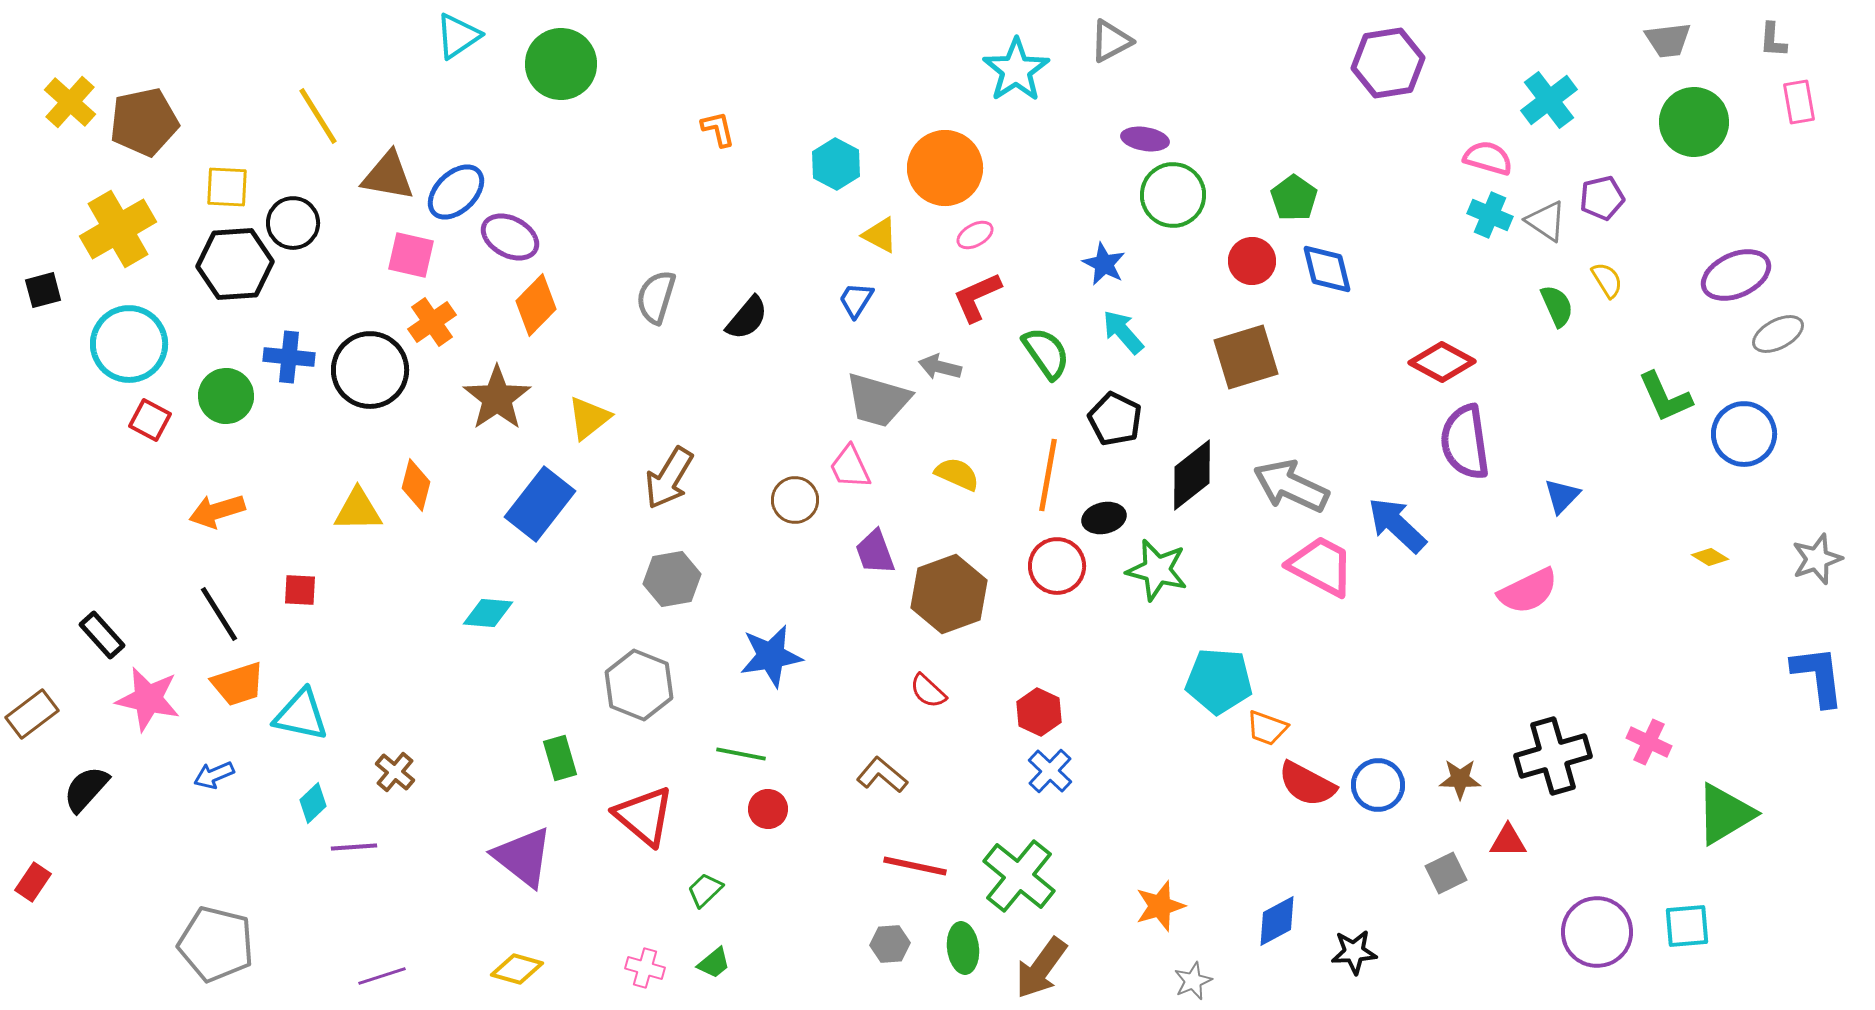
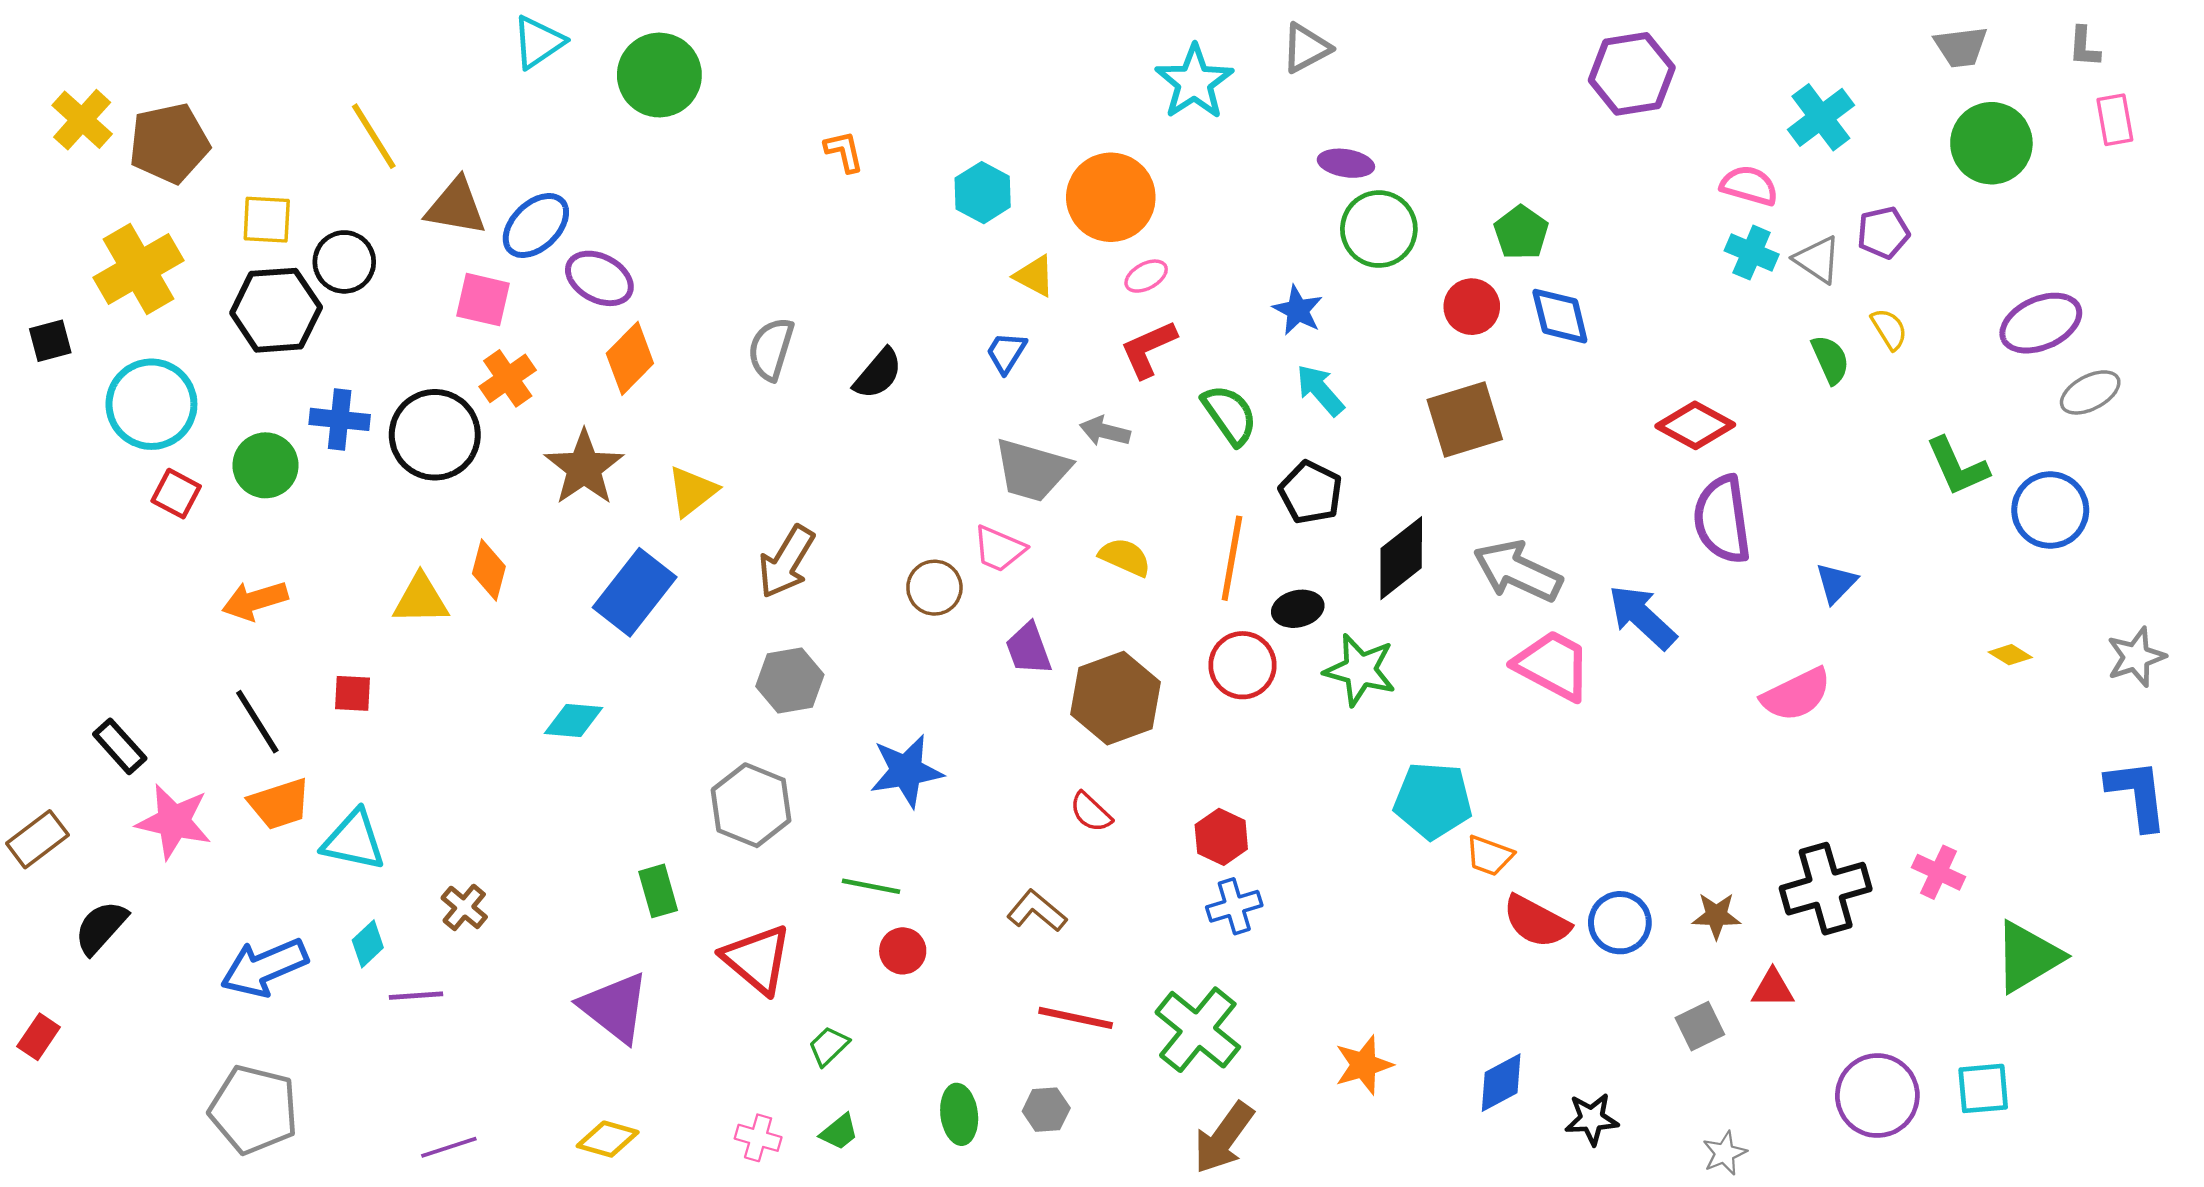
pink trapezoid: (850, 467) -> (999, 549), turned -42
blue cross: (1050, 771) -> (1234, 906), turned 30
blue arrow: (214, 775) -> (264, 967), moved, size x1.8
green ellipse: (963, 948) -> (959, 1114), moved
gray star: (1193, 981) -> (1725, 1153), moved

